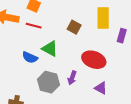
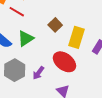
yellow rectangle: (103, 18) -> (76, 37), moved
green triangle: (50, 49) -> (26, 38), turned 42

